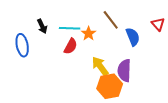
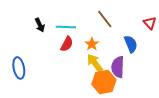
orange star: (89, 34) -> (92, 44), moved
blue semicircle: (133, 37) -> (131, 44), moved
blue ellipse: (22, 45) -> (19, 68), moved

